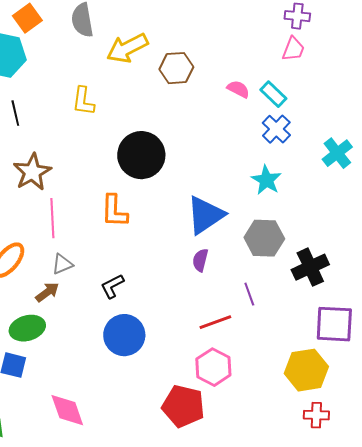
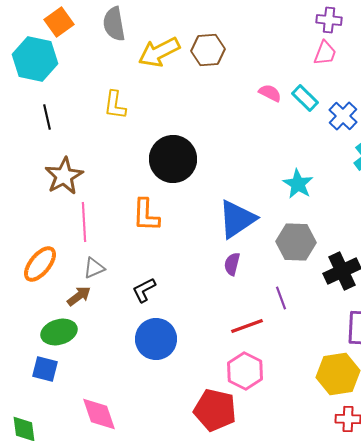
brown hexagon: (176, 68) -> (208, 50), moved
blue cross: (276, 129) -> (343, 116), moved

